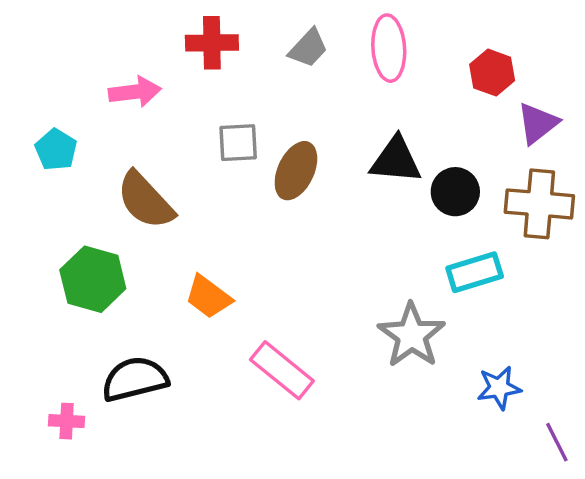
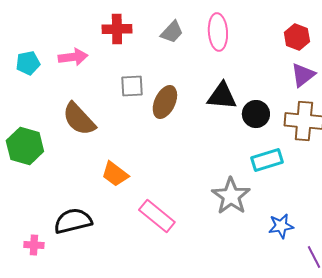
red hexagon: (492, 73) -> (297, 37), moved
cyan pentagon: (56, 150) -> (28, 63), moved, turned 30
green hexagon: (93, 279) -> (25, 146), moved

